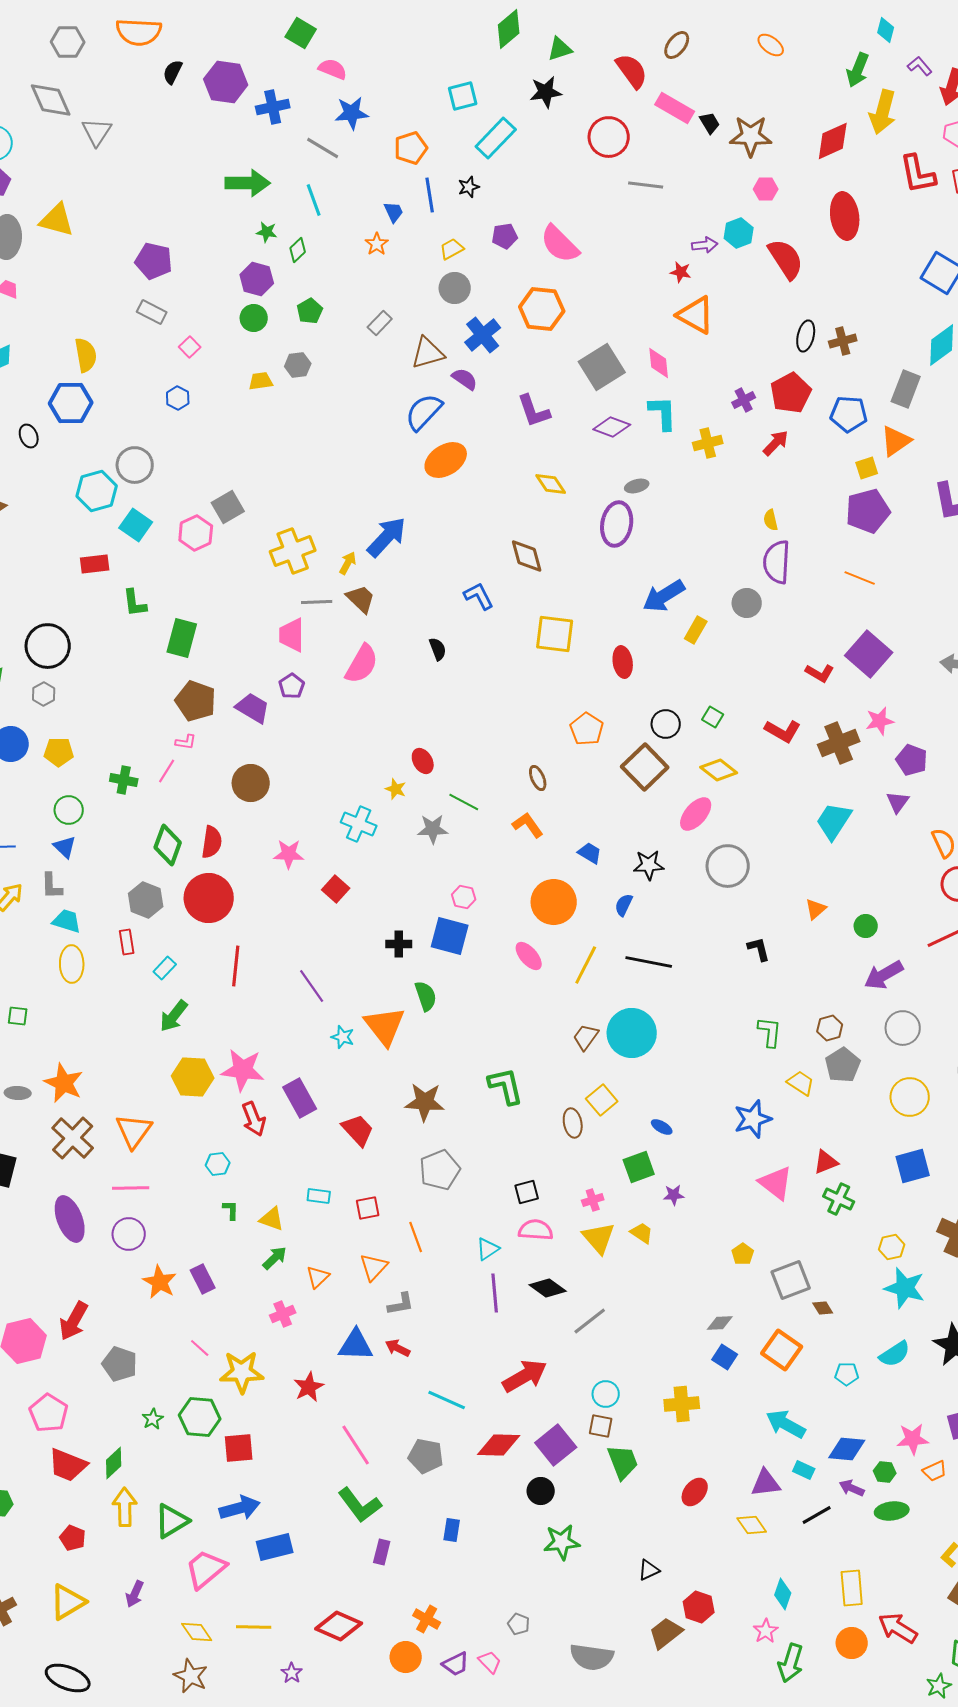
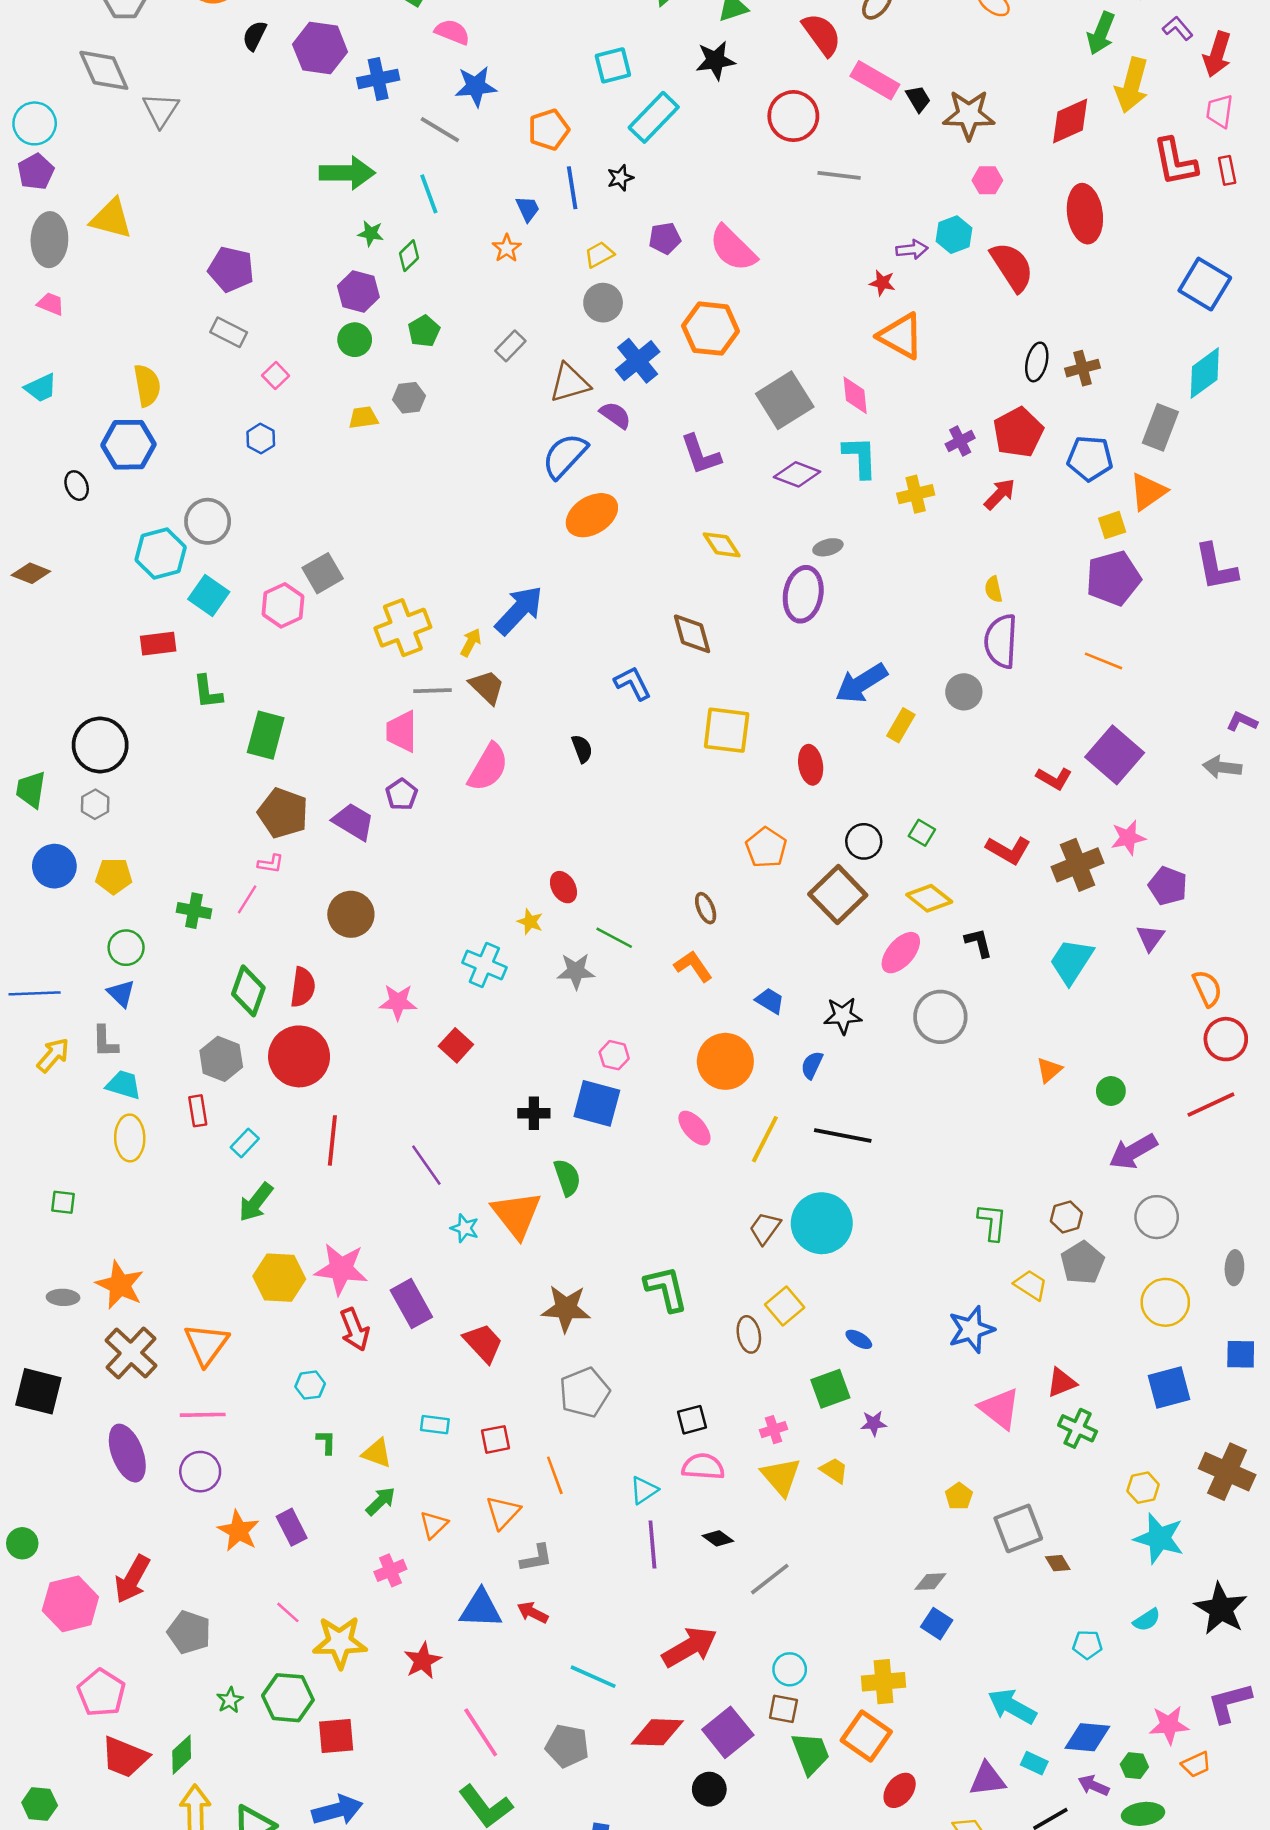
black L-shape: (759, 949) -> (979, 943), moved
black diamond: (548, 1288) -> (718, 1538), size x0.7
orange square: (782, 1350) -> (866, 1736), moved
cyan semicircle: (895, 1354) -> (1147, 1620), size x0.7

